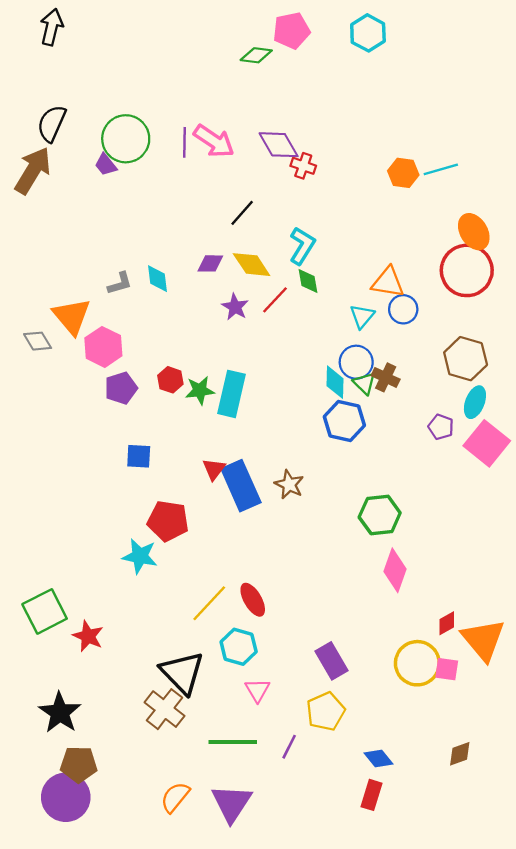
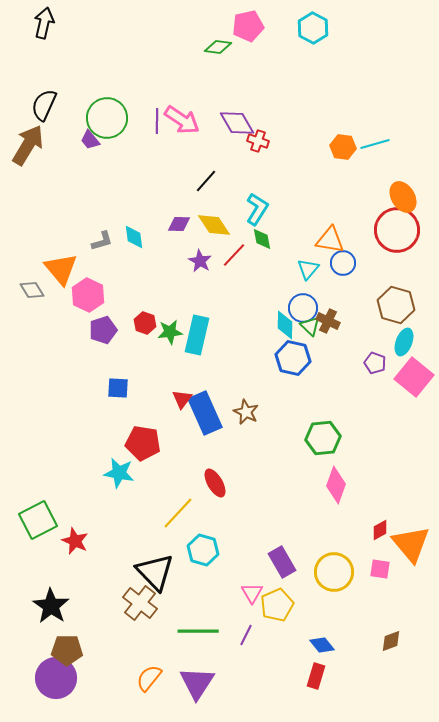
red ellipse: (253, 600) -> (215, 483), moved
yellow circle: (417, 663) -> (334, 572), moved
pink triangle: (257, 690) -> (252, 593), moved

